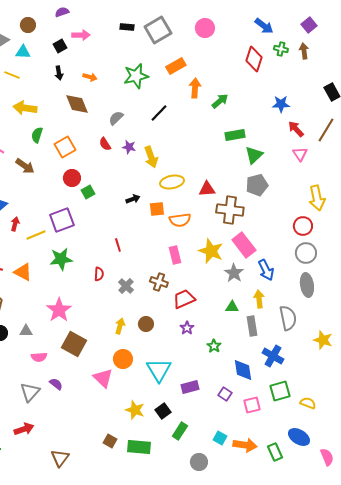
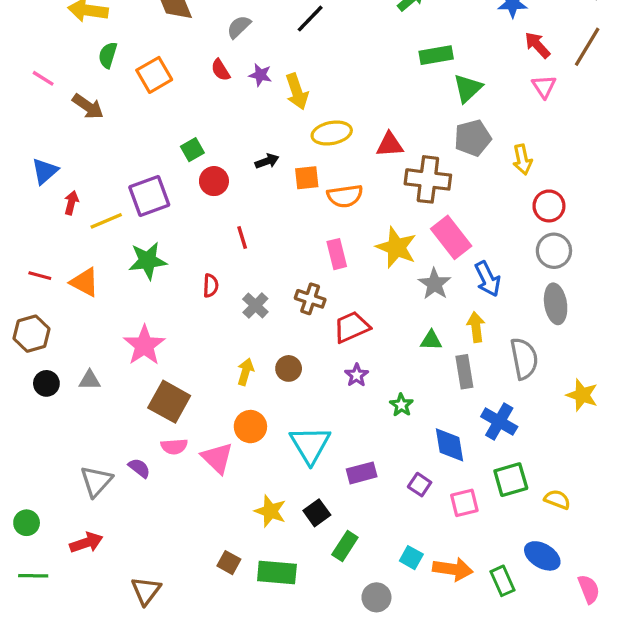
red circle: (72, 178) -> (214, 181), moved
yellow arrow: (317, 198) -> (522, 160), moved, size x0.7
pink semicircle: (39, 357) -> (174, 446), moved

